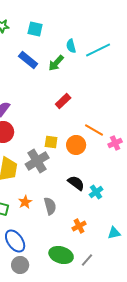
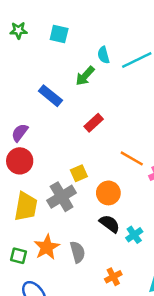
blue rectangle: (28, 60) -> (50, 96), moved
yellow square: (51, 142) -> (79, 173), turned -32
orange circle: (76, 145) -> (108, 193), moved
orange star: (25, 202) -> (47, 247), size x1.5

